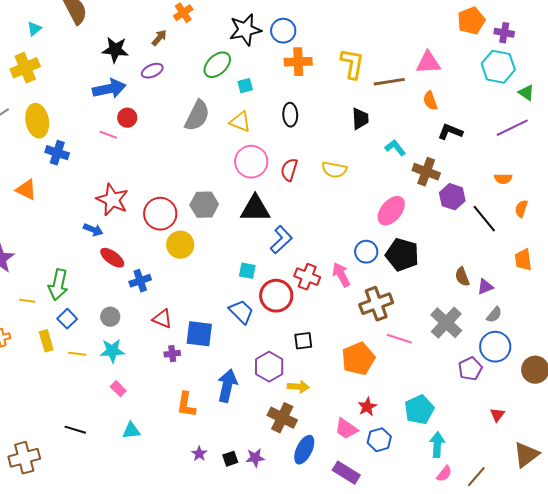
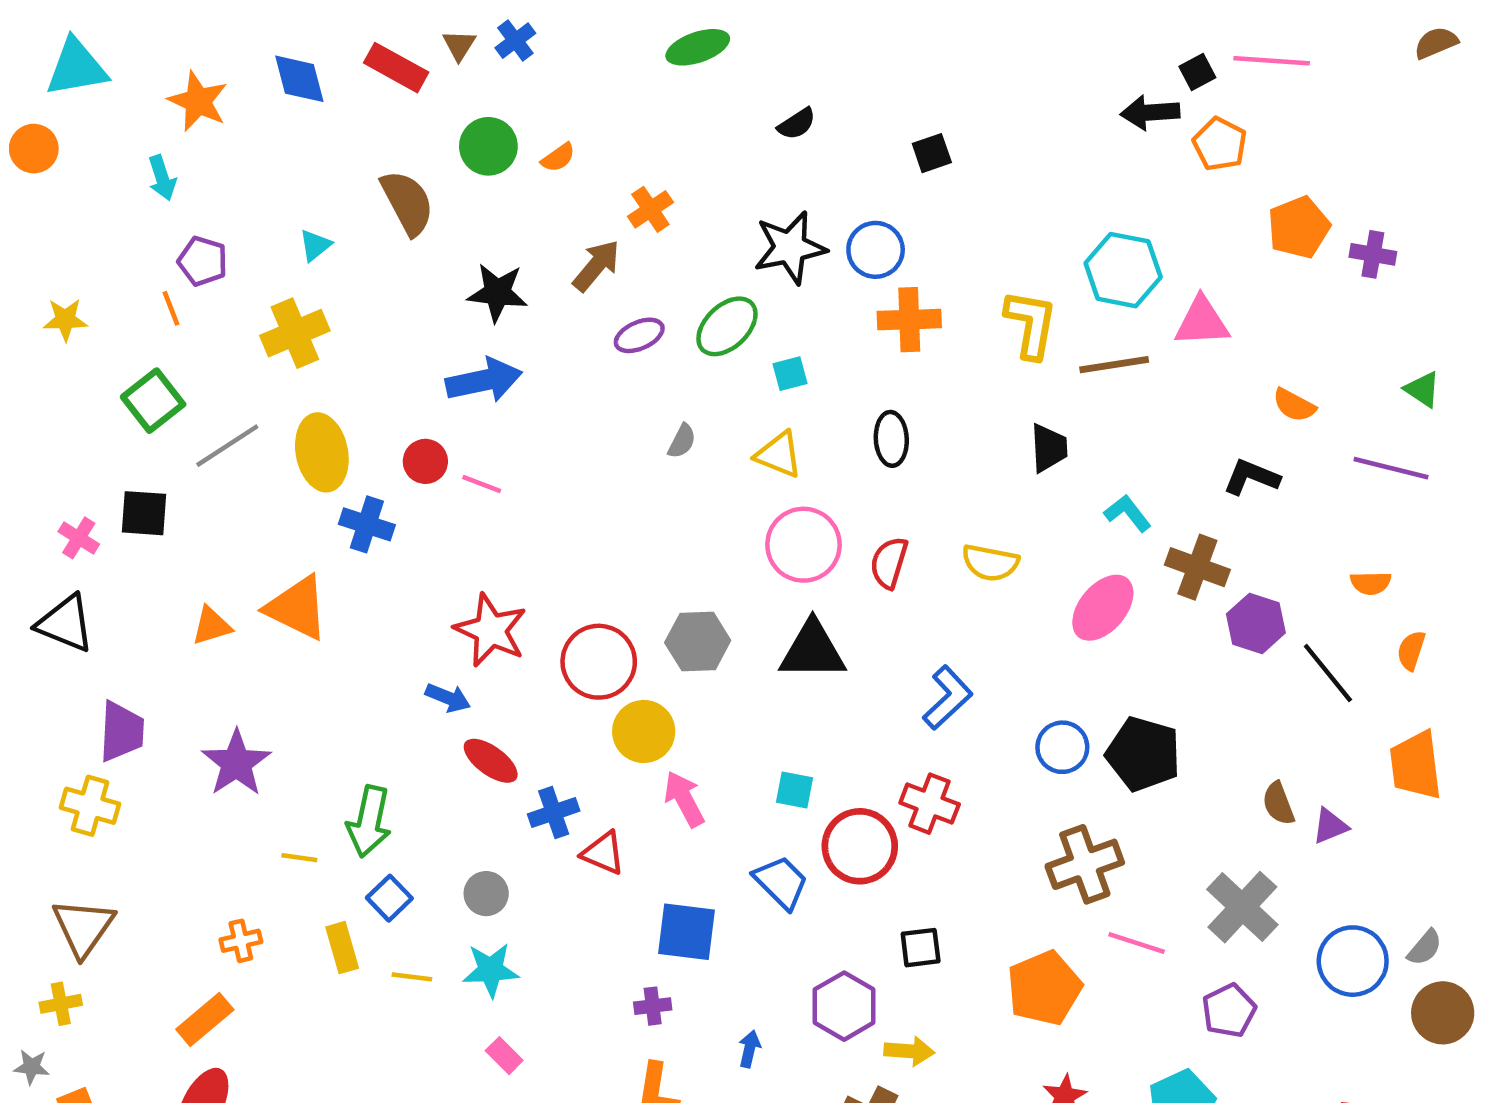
brown arrow: (159, 38) -> (596, 266), size x1.4
cyan hexagon: (498, 67) -> (1123, 270), moved
purple ellipse: (152, 71) -> (639, 335), moved
orange semicircle: (430, 101) -> (1294, 405), moved, turned -42
gray semicircle: (197, 116) -> (682, 441), size x0.5
red circle: (127, 118) -> (425, 461), moved
purple line: (512, 128) -> (1391, 468), turned 40
orange triangle: (26, 190) -> (297, 608), size x1.4
pink ellipse: (391, 211) -> (1103, 608), moved
blue L-shape: (281, 240) -> (948, 698), moved
orange trapezoid: (523, 260) -> (1416, 765), size x1.4
pink arrow: (341, 275) -> (684, 799), moved
gray semicircle: (494, 315) -> (1425, 948), moved
red triangle: (162, 319) -> (603, 853), moved
purple cross: (172, 354) -> (653, 1006), moved
purple pentagon: (470, 369) -> (1229, 1011), moved
blue arrow: (227, 386) -> (749, 1049), size x0.5

